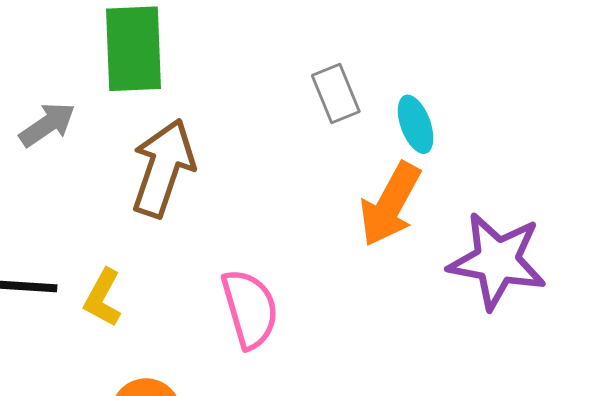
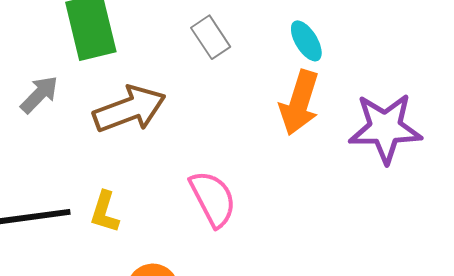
gray rectangle: (336, 93) -> (211, 37), moved
brown arrow: (163, 168) -> (130, 109), turned 62

